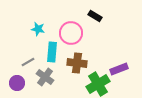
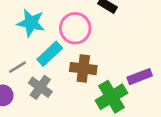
cyan star: (38, 29) -> (31, 23), size x1.5
cyan rectangle: (52, 52) -> (50, 54), turned 42

